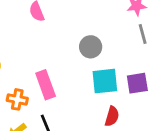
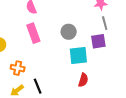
purple square: (137, 83) -> (98, 41), moved
pink rectangle: (46, 85) -> (33, 33), moved

